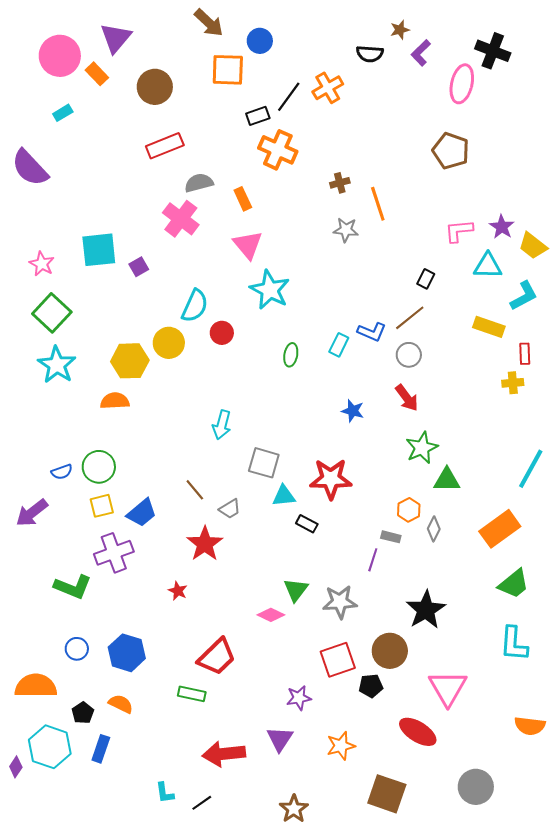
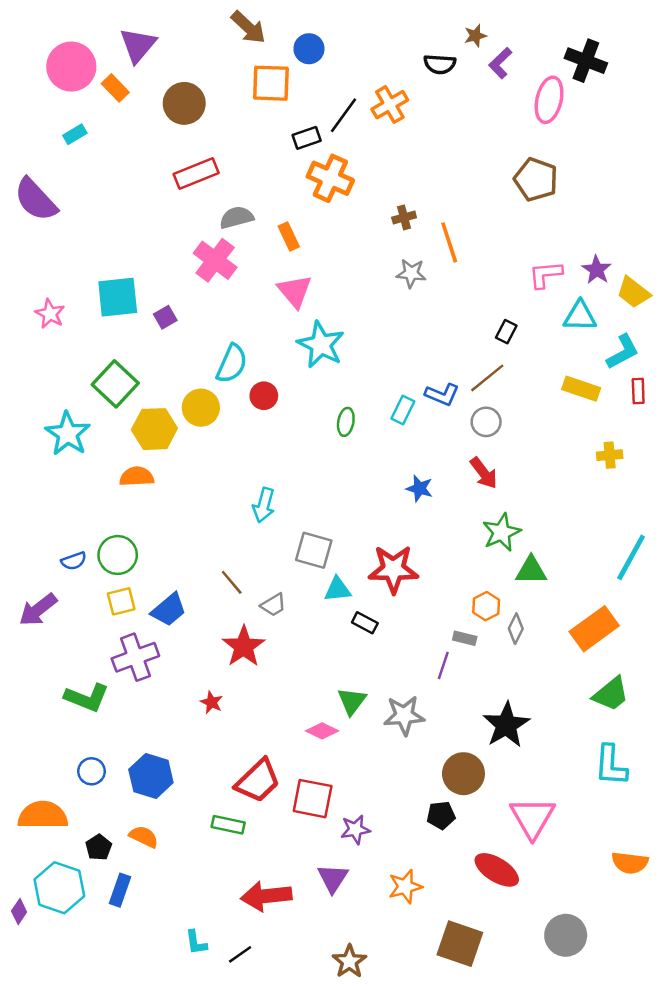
green square: (52, 313) -> (115, 384), moved
red rectangle: (525, 354) -> (638, 391), moved
red square: (338, 660) -> (313, 799), moved, turned 30

